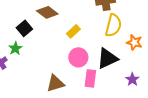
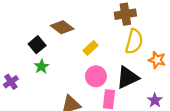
green star: (15, 48) -> (41, 67), moved

